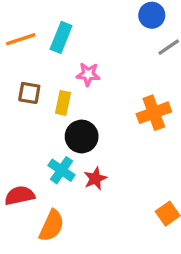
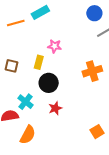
cyan rectangle: (61, 37) -> (40, 12), moved, turned 36
brown square: (29, 93) -> (11, 66), moved
cyan cross: (62, 170) -> (26, 102), moved

